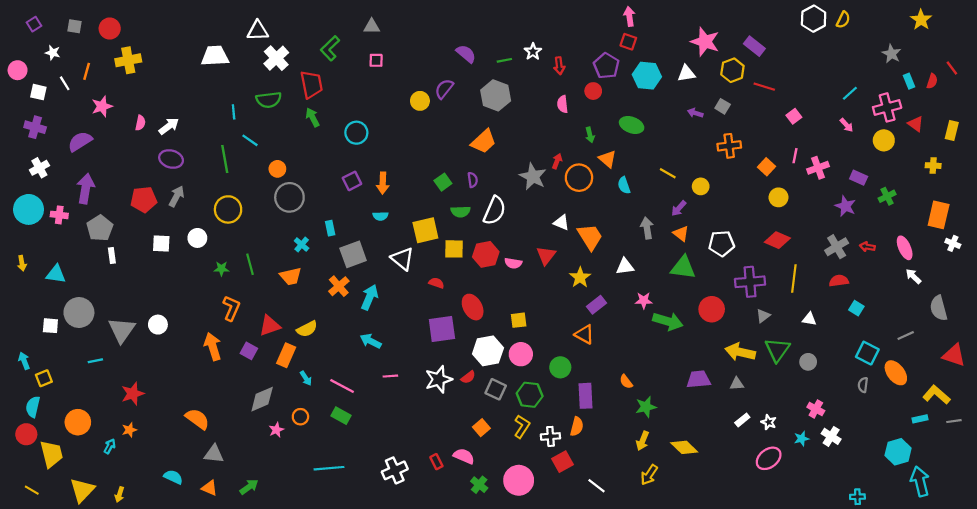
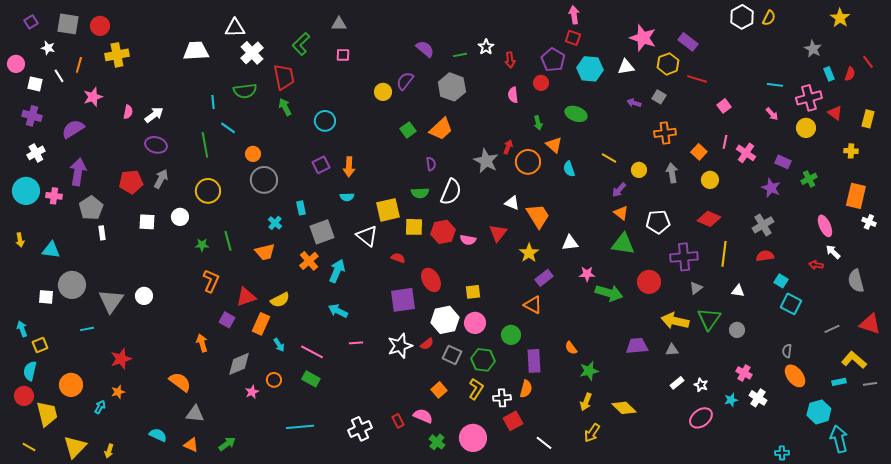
gray square: (75, 26) -> (68, 24), size x1.6
cyan line: (850, 93) -> (775, 85), turned 49
pink cross: (818, 168) -> (746, 153), turned -36
green square: (443, 182) -> (408, 130), moved
gray arrow: (647, 228) -> (672, 173), moved
red arrow: (867, 247) -> (816, 265), moved
gray line: (906, 336) -> (832, 329), moved
orange arrow: (213, 346) -> (202, 343), moved, size x0.7
cyan square: (867, 353) -> (791, 304), moved
orange ellipse: (896, 373) -> (795, 376), moved

